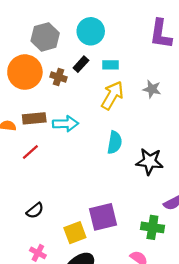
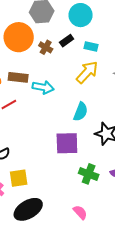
purple square: (103, 217) -> (67, 143), moved
green cross: (152, 227) -> (89, 174), moved
yellow square: (75, 233) -> (19, 178), moved

